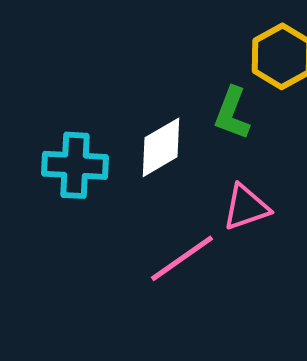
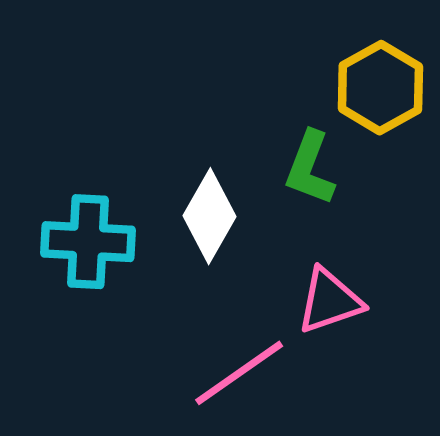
white diamond: (161, 147) -> (210, 216), turned -30

